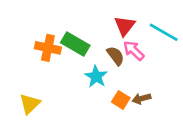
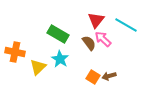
orange cross: (48, 48) -> (15, 52), moved
cyan star: (96, 76) -> (60, 59), moved
yellow triangle: (30, 104) -> (38, 67), moved

